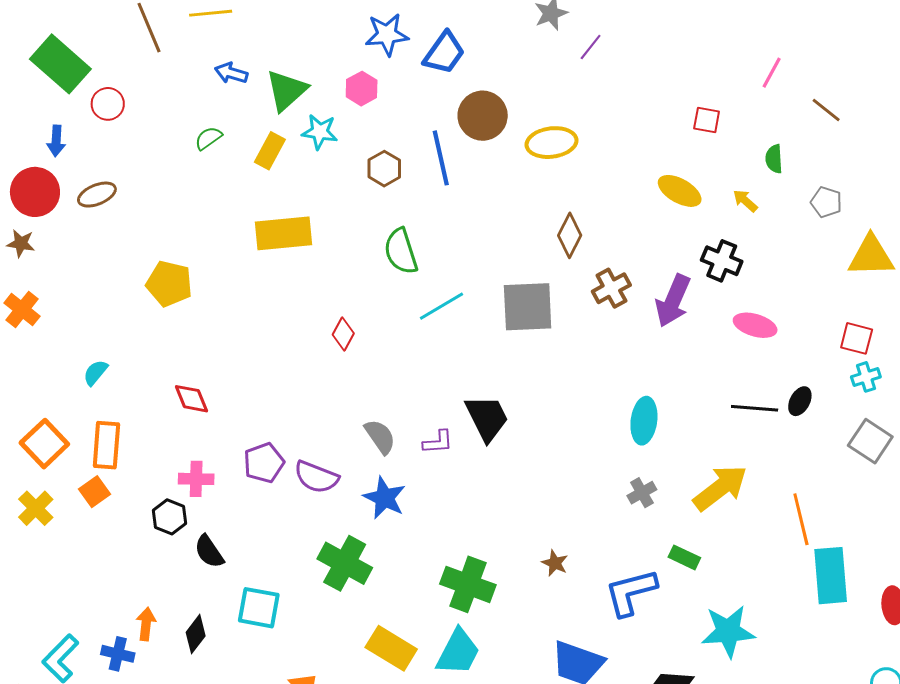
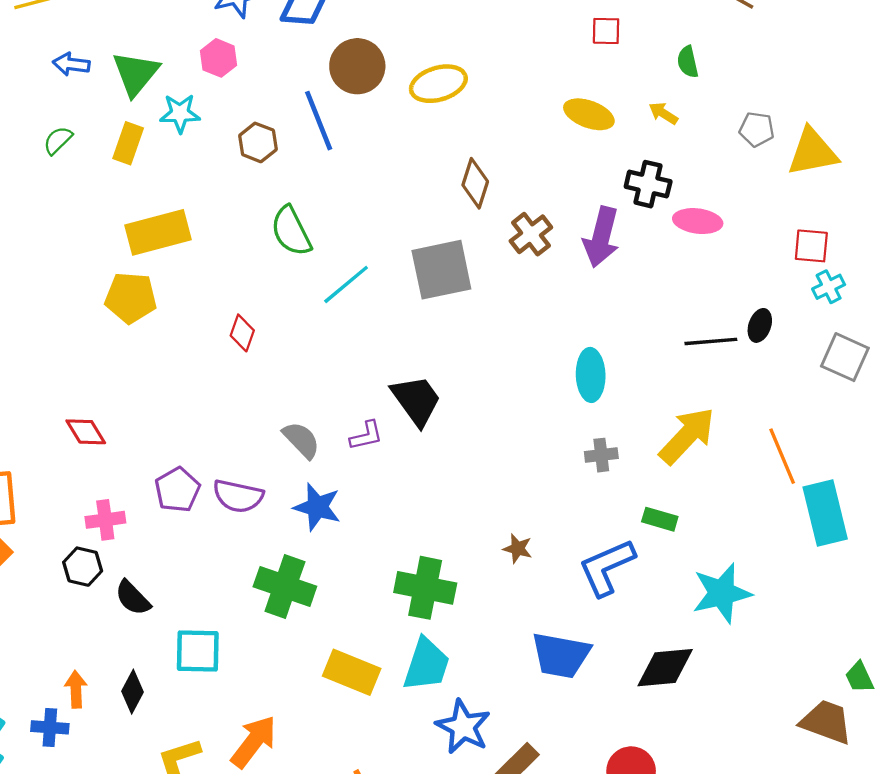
gray pentagon: (826, 202) -> (757, 129), moved
yellow pentagon: (169, 284) -> (131, 298), moved
pink ellipse: (755, 325) -> (698, 221), moved
gray cross: (642, 493) -> (601, 455), turned 32

